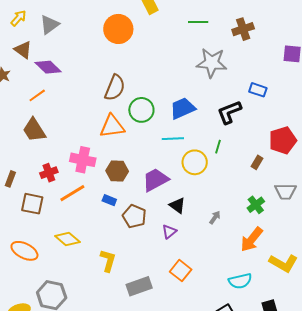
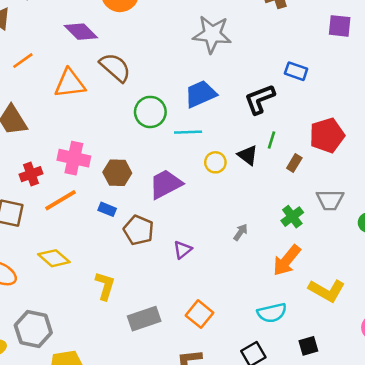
gray star: (212, 63) -> (212, 34), moved
purple diamond: (48, 67) -> (81, 32), moved
brown semicircle: (115, 88) -> (115, 67), turned -72
orange line: (37, 95) -> (23, 61), moved
green circle: (141, 110) -> (150, 112), moved
orange triangle: (112, 126) -> (70, 84), moved
green line: (218, 147) -> (272, 140), moved
yellow circle: (195, 162) -> (215, 162), size x0.7
black triangle: (177, 206) -> (248, 155), moved
orange square: (181, 271) -> (200, 314), moved

